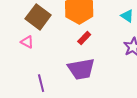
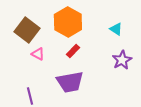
pink triangle: (27, 42) -> (38, 54), moved

